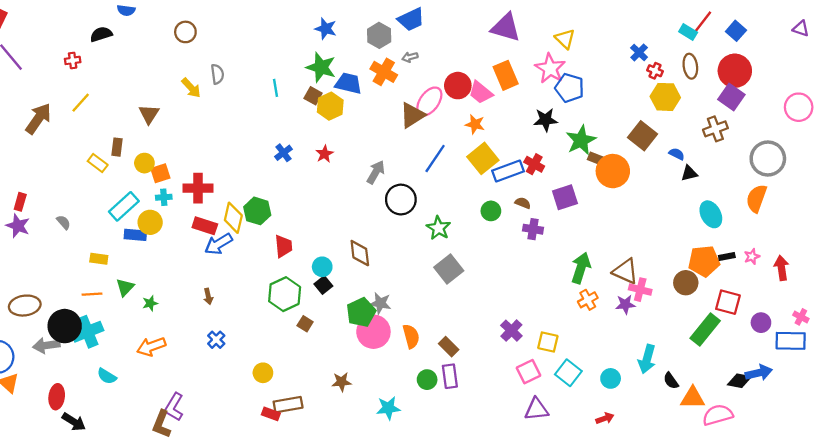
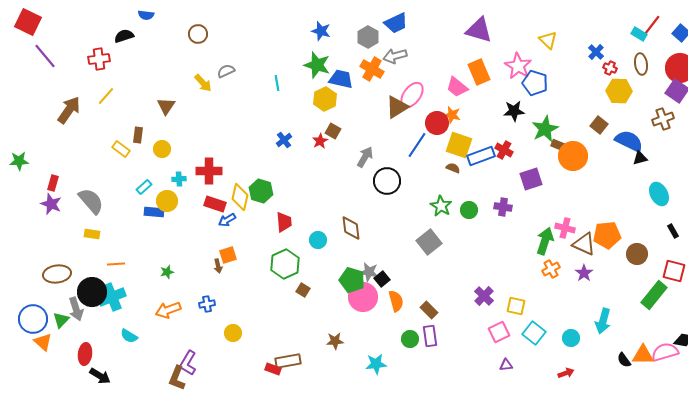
yellow triangle: (565, 39) -> (548, 40), moved
gray arrow: (410, 57) -> (395, 56), size x1.6
red cross: (73, 60) -> (99, 59), size x1.5
gray semicircle: (217, 74) -> (226, 71), turned -108
red circle: (458, 86) -> (437, 123), moved
brown square: (313, 96) -> (333, 131), moved
brown square: (642, 136) -> (599, 125), size x0.7
blue semicircle: (677, 154) -> (629, 141), size x2.0
yellow square: (483, 158) -> (459, 145), turned -32
orange square: (160, 173) -> (228, 255), moved
brown semicircle: (523, 203) -> (453, 168), moved
cyan rectangle: (124, 206) -> (144, 187), size x0.6
green circle: (491, 211) -> (469, 210), moved
gray semicircle: (63, 222) -> (91, 201), size x2.0
green star: (438, 228) -> (441, 206), moved
blue arrow: (218, 244) -> (227, 220), size x0.7
black rectangle: (727, 257) -> (673, 231), turned 72
yellow rectangle: (99, 259) -> (92, 234), moved
orange pentagon: (704, 261) -> (607, 235), moved
black square: (323, 285) -> (382, 279), moved
green triangle: (125, 287) -> (61, 320), moved
pink cross: (640, 290) -> (565, 228), moved
purple star: (625, 304) -> (584, 273), turned -30
green pentagon: (361, 312) -> (352, 280), turned -30
blue cross: (216, 340) -> (207, 304), moved, turned 35
gray arrow: (46, 345) -> (76, 309), turned -100
yellow circle: (263, 373) -> (233, 333), moved
black semicircle: (671, 381) -> (624, 360), moved
purple triangle: (536, 409) -> (506, 365), size x0.6
pink semicircle: (718, 415) -> (665, 352), moved

